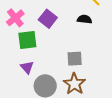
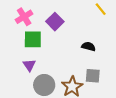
black semicircle: (84, 19) -> (88, 46), moved
gray square: (75, 59) -> (93, 76), moved

